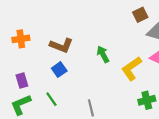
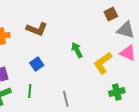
brown L-shape: (61, 45) -> (37, 29), moved
green line: (51, 99) -> (30, 91), turned 40

